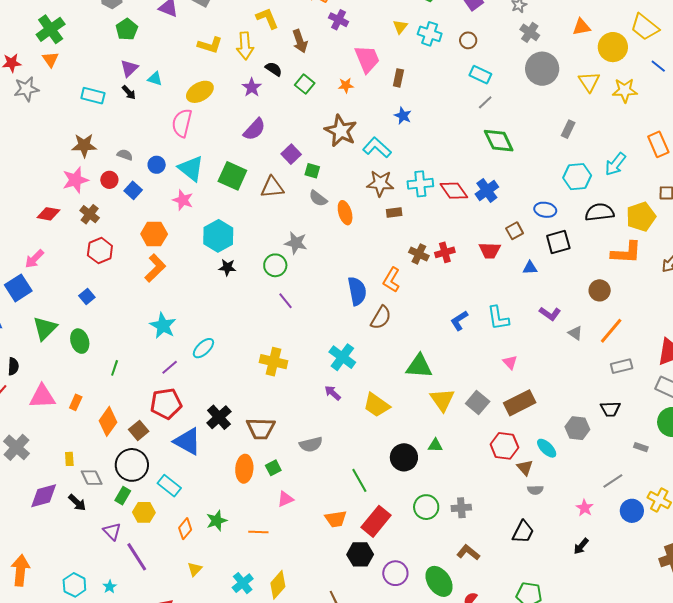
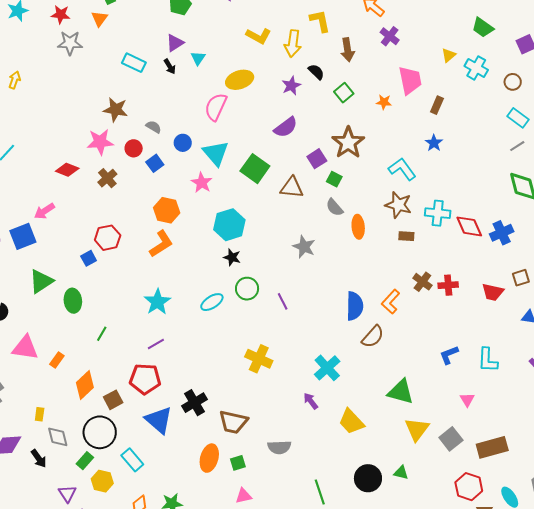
cyan triangle: (155, 79) -> (198, 58), turned 35
brown star: (341, 131) -> (348, 143), moved
red hexagon: (100, 251) -> (108, 238), moved
green circle: (275, 265) -> (247, 289), moved
cyan ellipse: (203, 348) -> (212, 302), moved
pink triangle: (510, 362) -> (467, 400), moved

